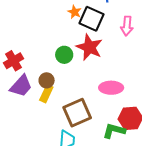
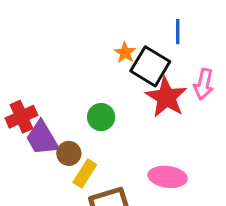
red star: (89, 47) -> (166, 97), moved
purple trapezoid: (21, 86) -> (42, 138), moved, turned 100
yellow rectangle: (46, 94) -> (85, 173), moved

